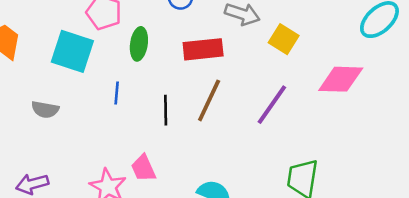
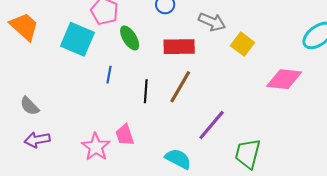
green ellipse: (139, 44) -> (130, 38), turned -45
purple line: (272, 105) -> (212, 125), moved
gray semicircle: (45, 109) -> (29, 106), moved, turned 30

